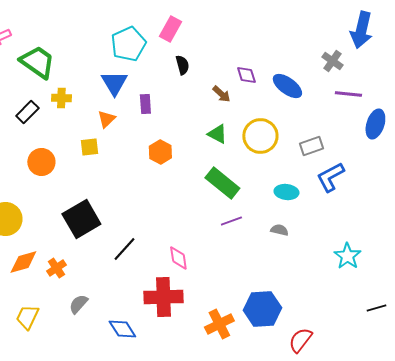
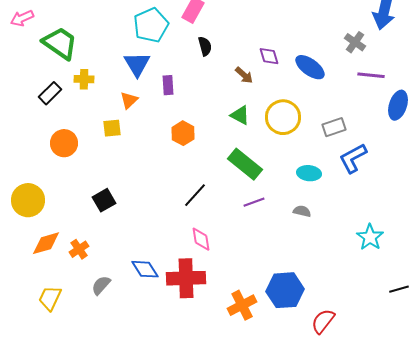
black square: (81, 219) -> (104, 200), size x0.6
black line: (124, 249) -> (195, 195), moved
blue diamond: (122, 329) -> (145, 269), moved

